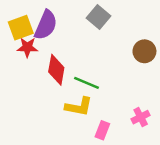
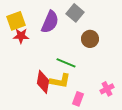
purple semicircle: (46, 25) -> (50, 22), moved
brown circle: (144, 51) -> (90, 39), moved
red diamond: (56, 70) -> (43, 82), moved

